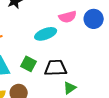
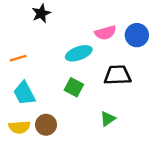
green square: (29, 64) -> (74, 87), moved
black trapezoid: (56, 68) -> (117, 75), moved

